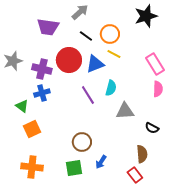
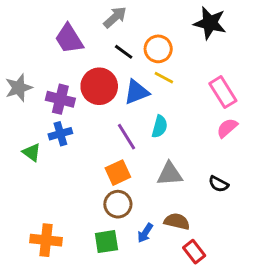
black star: (146, 16) -> (210, 23), turned 30
purple trapezoid: (48, 27) -> (69, 39), turned 50
pink semicircle: (158, 89) -> (227, 128), turned -133
gray triangle: (125, 111) -> (170, 174), moved
orange square: (32, 129) -> (118, 173), moved
brown semicircle: (142, 154) -> (177, 221), moved, turned -72

